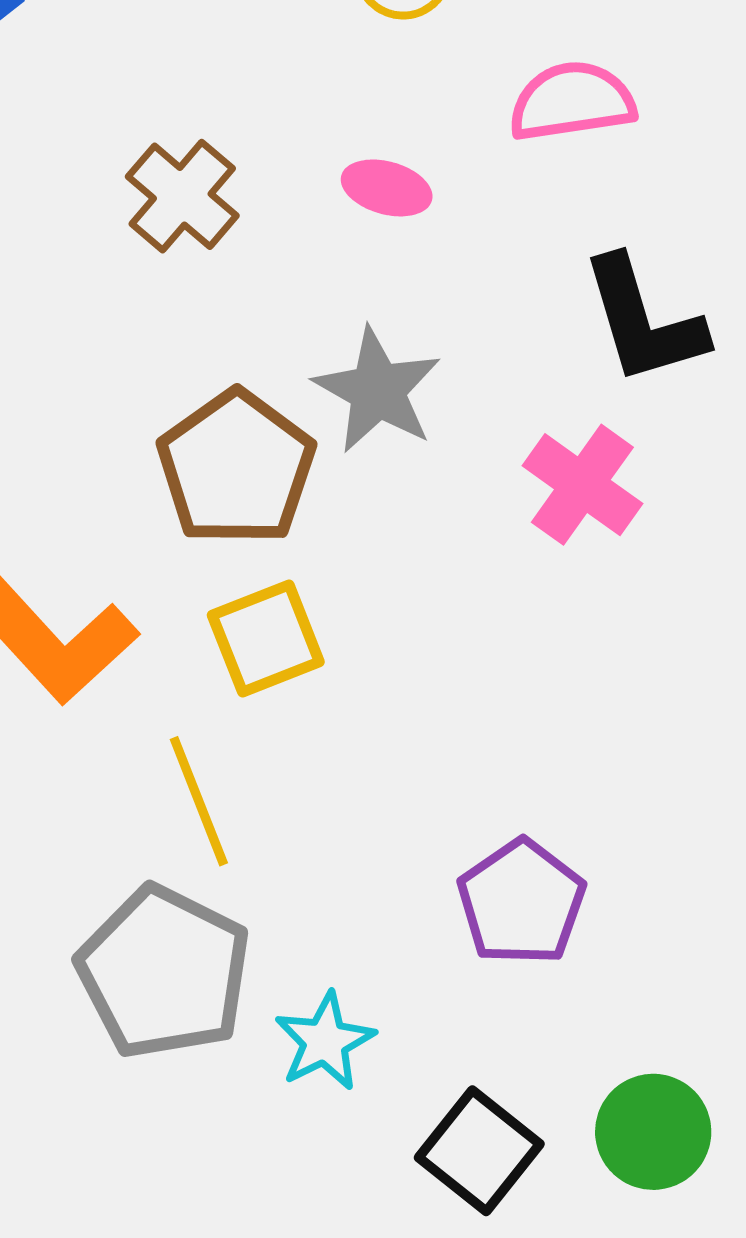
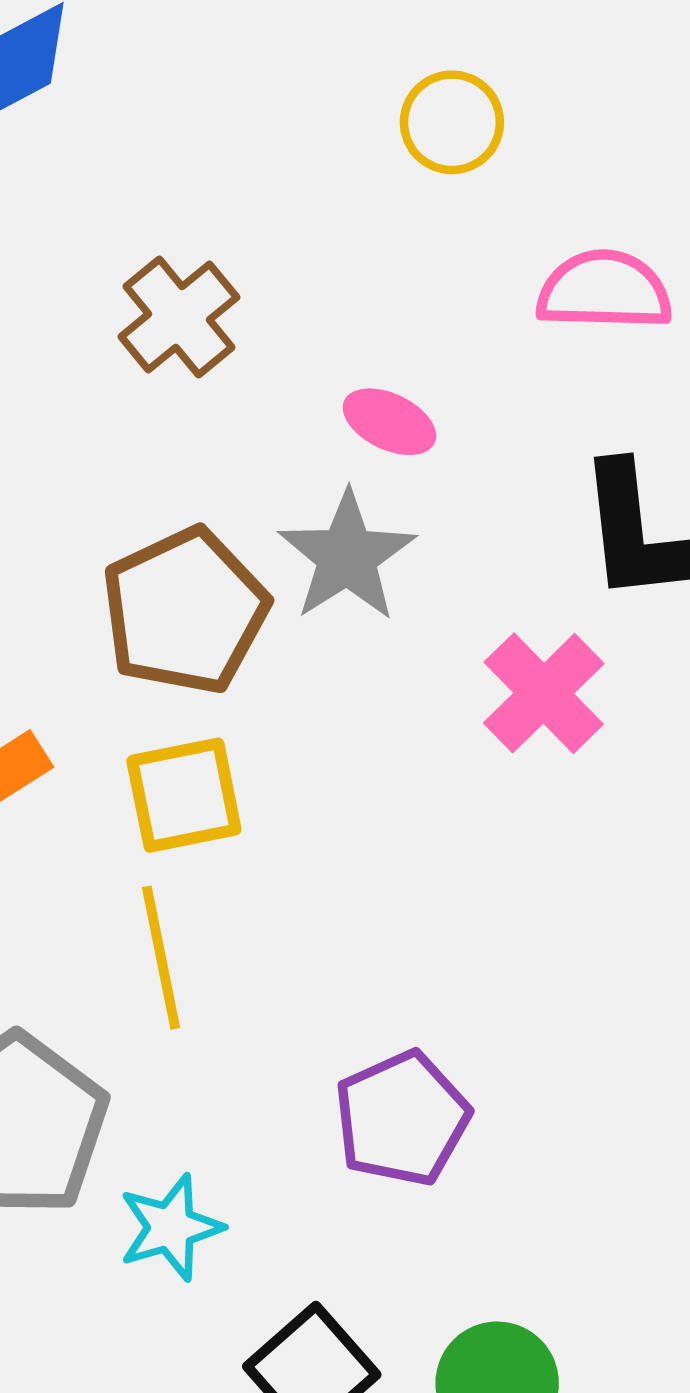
pink ellipse: (387, 188) -> (389, 422), moved
yellow line: (199, 801) -> (161, 958), moved

